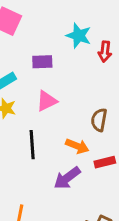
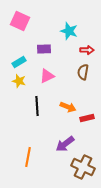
red arrow: (105, 52) -> (87, 50), moved, turned -96
brown semicircle: (99, 120) -> (83, 72), moved
purple arrow: (67, 178) -> (65, 144), moved

